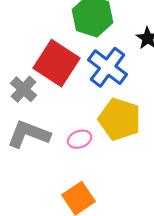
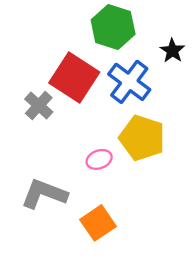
gray L-shape: (29, 134) -> (44, 194), moved

